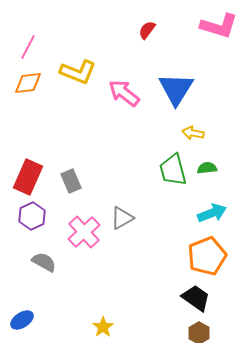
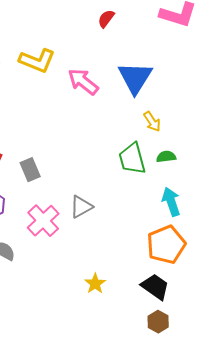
yellow arrow: (193, 133) -> (152, 122), turned -135
cyan arrow: (212, 213) -> (171, 202), turned -88
yellow star: (103, 327) -> (95, 284), moved

